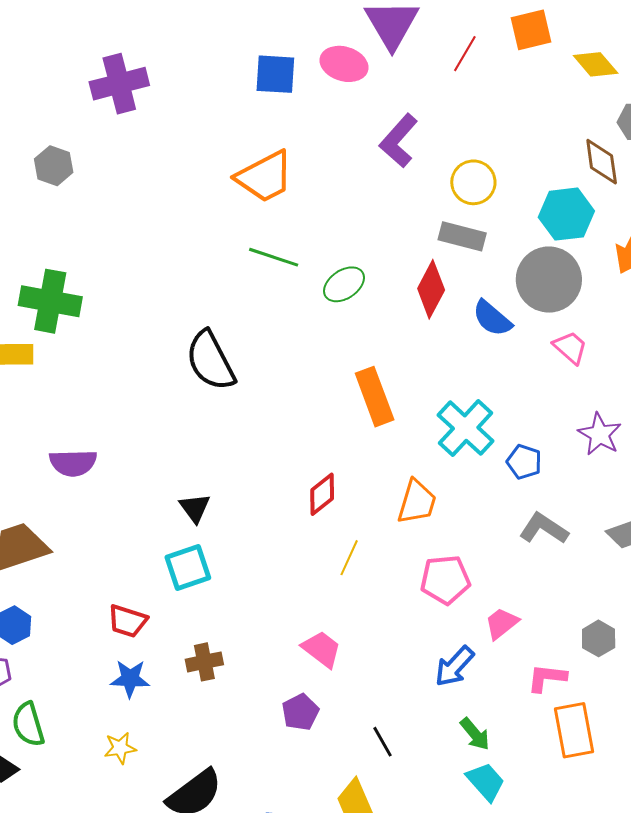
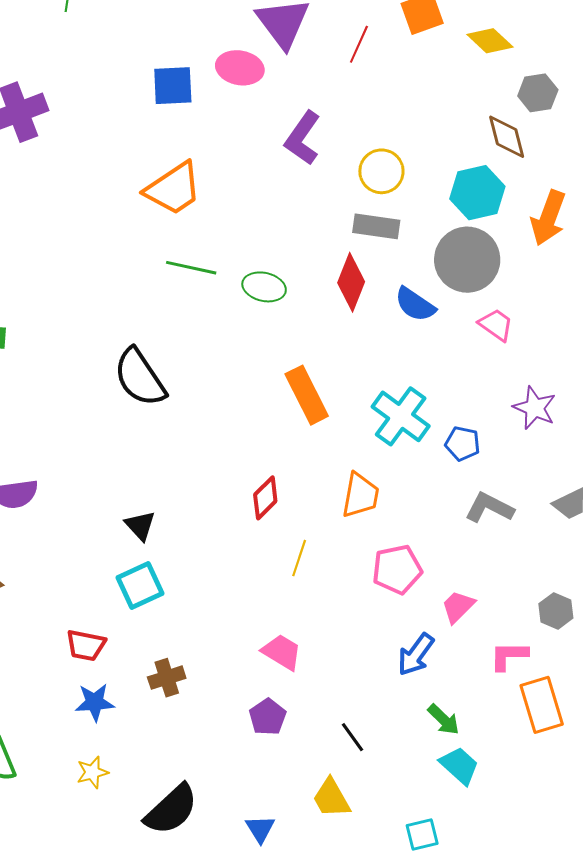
green ellipse: (344, 284) -> (264, 287), turned 54

